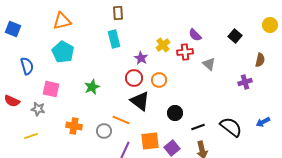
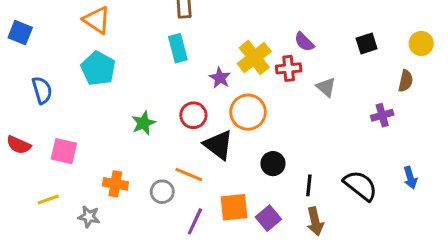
orange triangle: (62, 21) -> (97, 20), turned 48
yellow circle: (270, 25) -> (421, 43), moved
black square: (235, 36) -> (367, 43), turned 32
yellow cross: (163, 45) -> (254, 58), size x1.5
red circle: (134, 78) -> (193, 115), moved
orange circle: (159, 80) -> (248, 112), size x1.5
pink square: (51, 89) -> (64, 151), moved
gray star: (38, 109) -> (89, 217), moved
blue arrow: (263, 122) -> (410, 178), turned -80
black line: (198, 127) -> (309, 185), turned -64

